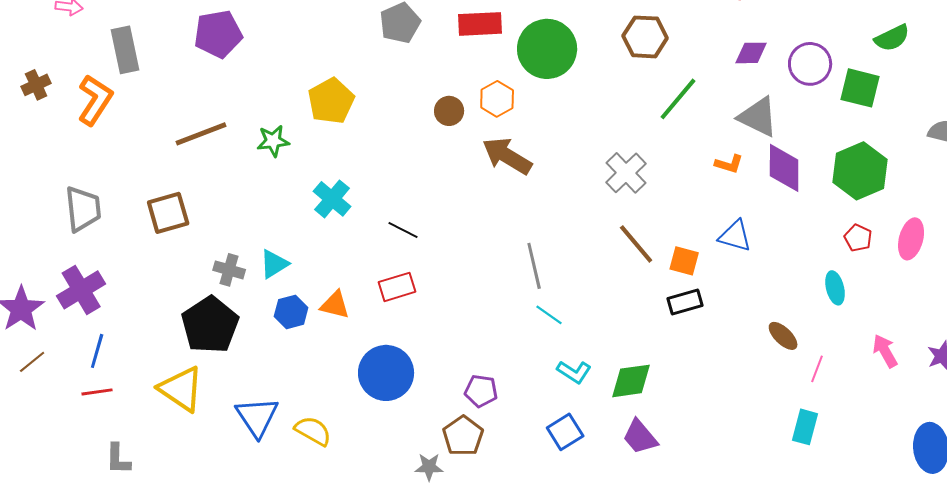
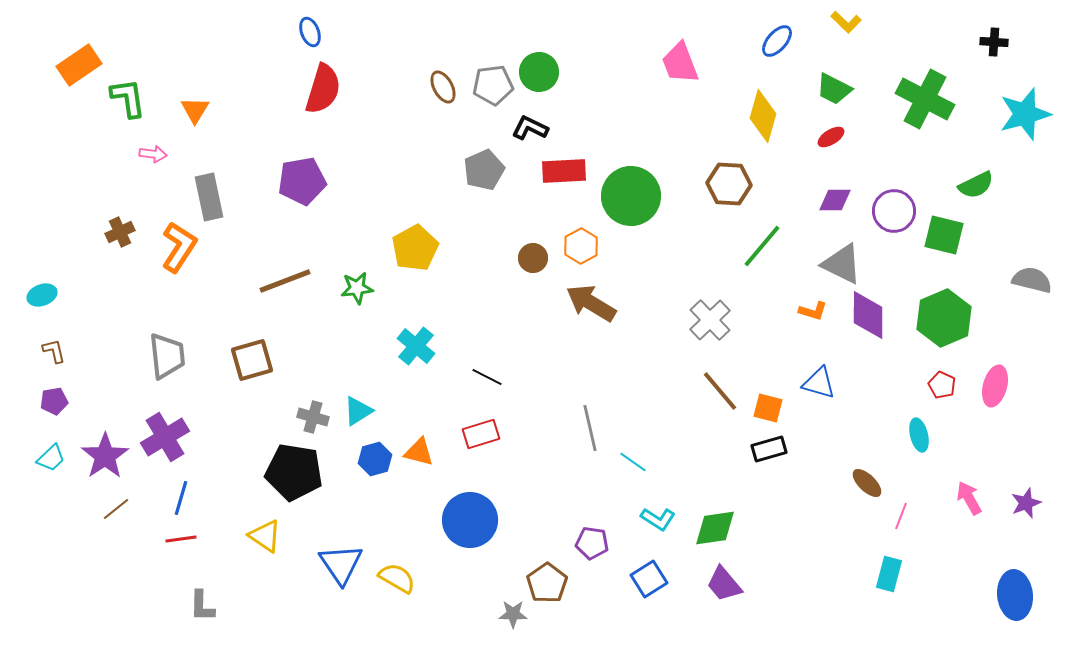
gray line: (534, 266) -> (590, 428), moved
black pentagon: (210, 325) -> (294, 472), turned -30
yellow triangle: (181, 389) -> (265, 536), size x0.7
purple pentagon: (481, 391) -> (592, 543), moved

